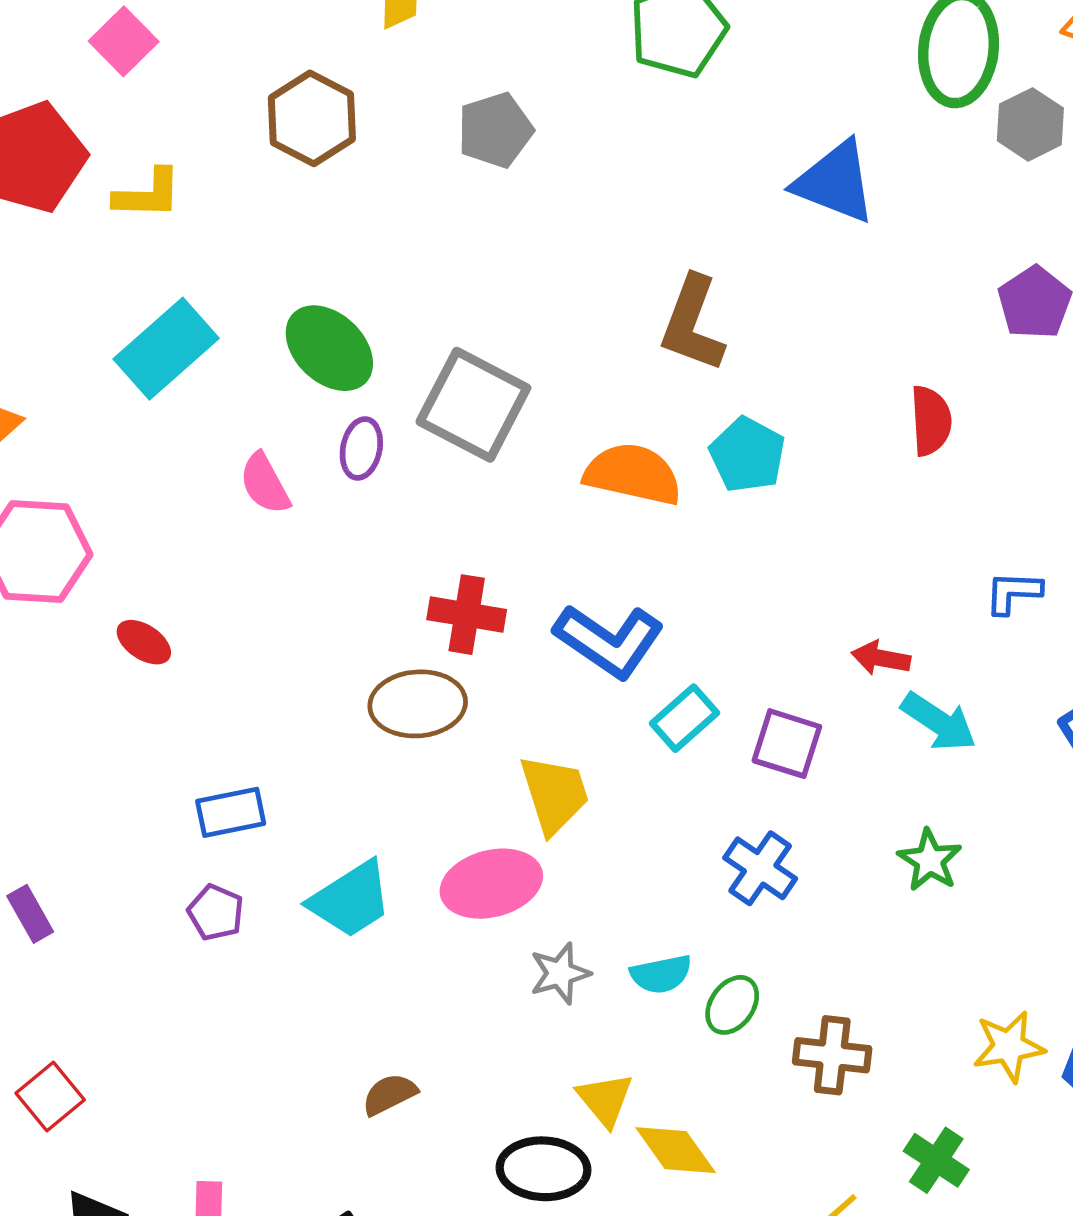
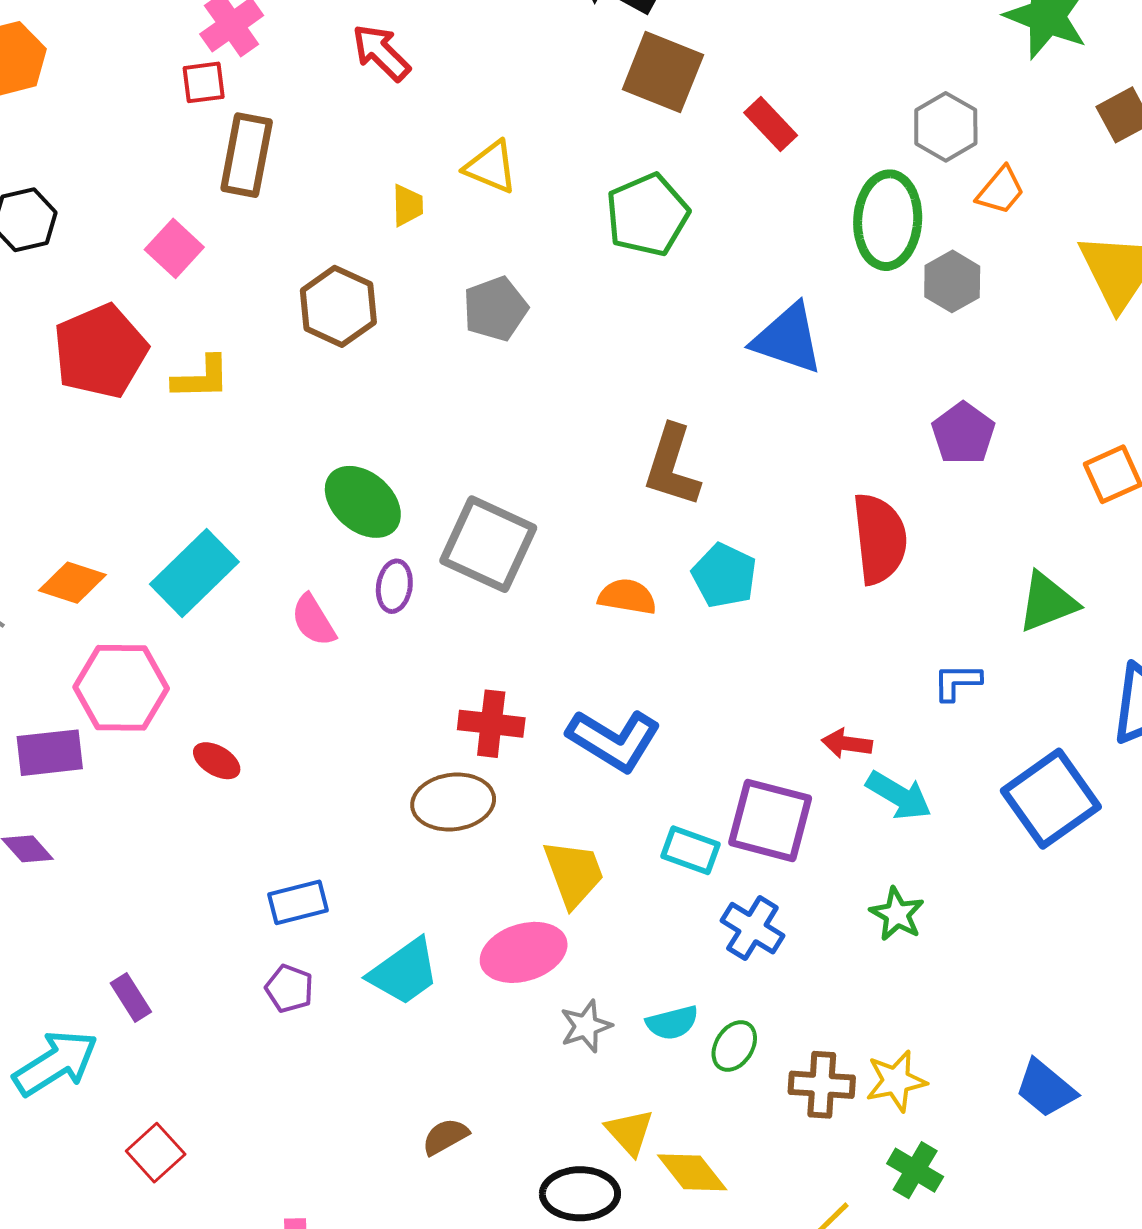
cyan rectangle: (166, 349) -> (194, 573), moved
red semicircle: (931, 421) -> (880, 539), size x1.5
orange semicircle: (633, 474) -> (627, 597), size x0.7
cyan rectangle: (685, 718) -> (691, 850), moved, turned 64
purple square: (787, 744) -> (770, 820), size x1.4
yellow star: (1009, 1046) -> (896, 1081), moved

